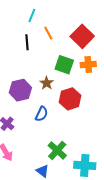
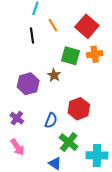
red hexagon: (70, 99) -> (79, 109), moved
blue semicircle: (42, 114) -> (51, 120), moved

